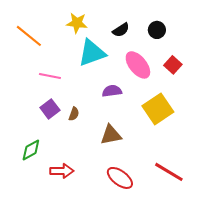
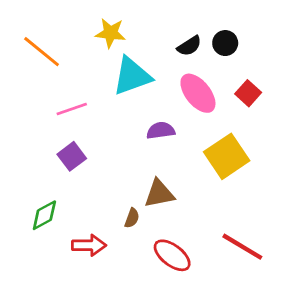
black semicircle: (121, 30) -> (189, 46), moved
pink line: (50, 76) -> (72, 109), turned -30
brown semicircle: (74, 114) -> (132, 218), moved

